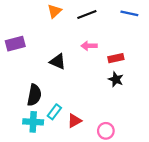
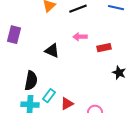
purple rectangle: (15, 44) -> (14, 35), turned -60
black star: (116, 79) -> (119, 73), moved

